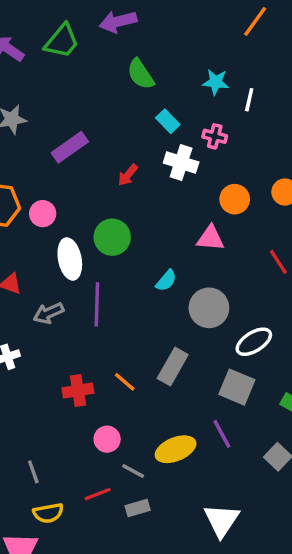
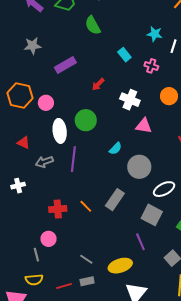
green semicircle: (141, 74) -> (93, 25), moved
white cross: (181, 163) -> (130, 100), moved
orange circle: (235, 199) -> (169, 96), moved
pink circle: (107, 439) -> (49, 239), moved
yellow ellipse: (176, 449) -> (120, 266), moved
gray line: (33, 472) -> (36, 255), moved
red line: (98, 494) -> (64, 286), moved

